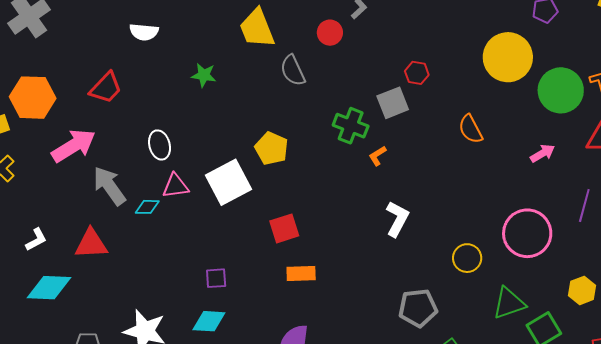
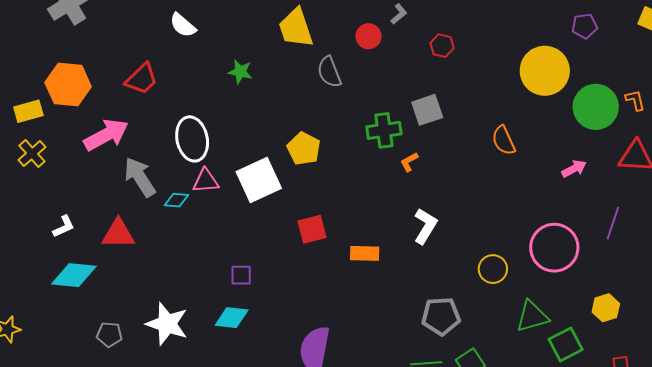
white semicircle: (144, 32) -> (183, 25), turned 32
red hexagon: (417, 73) -> (442, 46), moved
green cross: (351, 126) -> (384, 130), turned -32
white ellipse: (160, 145) -> (192, 139), size x1.5
orange rectangle: (301, 273) -> (365, 253), moved

